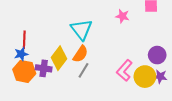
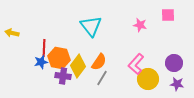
cyan triangle: (81, 29) -> (91, 26), moved
pink L-shape: (124, 70) -> (136, 64), moved
orange hexagon: (24, 71) -> (59, 58), moved
yellow circle: (145, 77) -> (148, 79), moved

